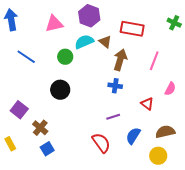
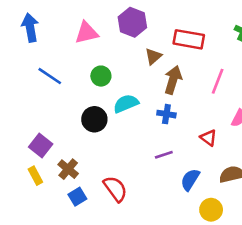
cyan semicircle: (84, 42) -> (126, 104), moved
brown triangle: (105, 42) -> (153, 56), turned 40
red semicircle: (101, 143) -> (115, 189), moved
yellow rectangle: (10, 144) -> (35, 176), moved
yellow circle: (158, 156) -> (211, 210), moved

